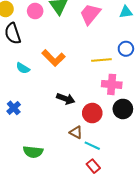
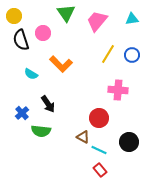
pink circle: (35, 11) -> (43, 33), moved
yellow line: (101, 60) -> (108, 54), moved, turned -54
black arrow: (66, 99) -> (48, 104), moved, turned 36
black circle: (123, 109) -> (129, 142), moved
green semicircle: (33, 152) -> (41, 131), moved

